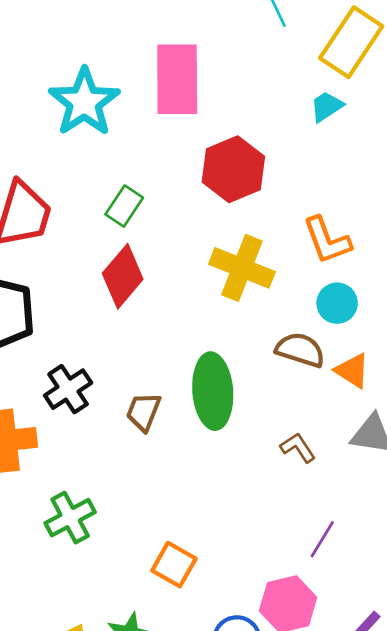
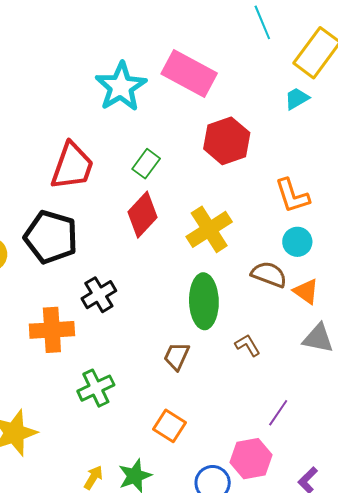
pink rectangle: (177, 79) -> (189, 73), turned -64
yellow cross: (242, 268) -> (209, 229), moved, turned 33
brown trapezoid: (143, 412) -> (177, 356), moved
brown L-shape: (298, 448) -> (248, 345), moved

